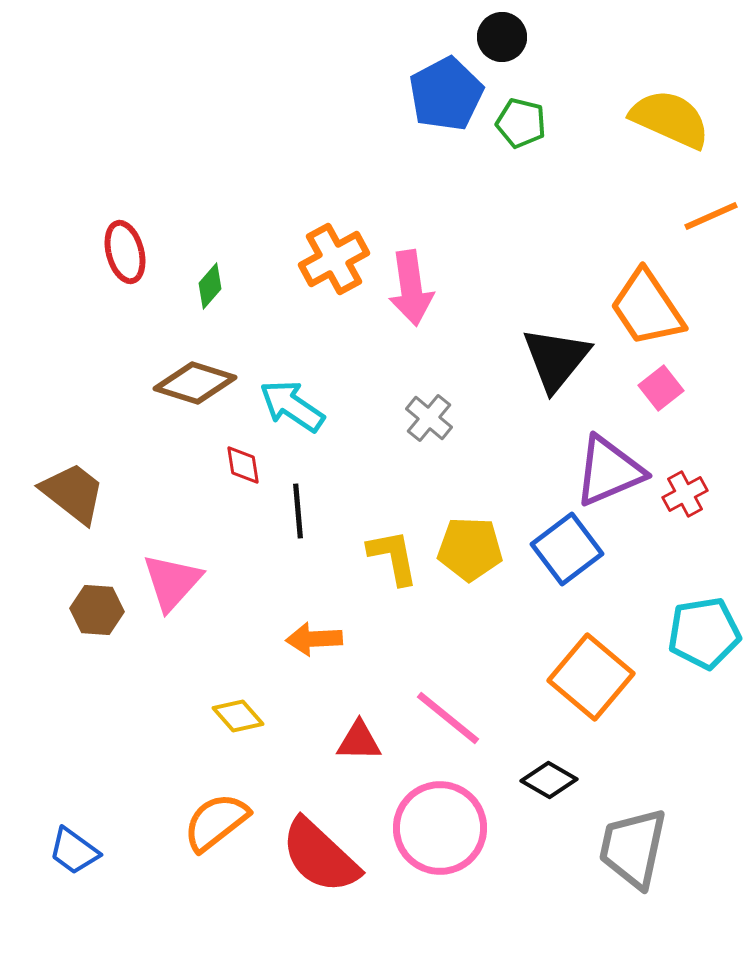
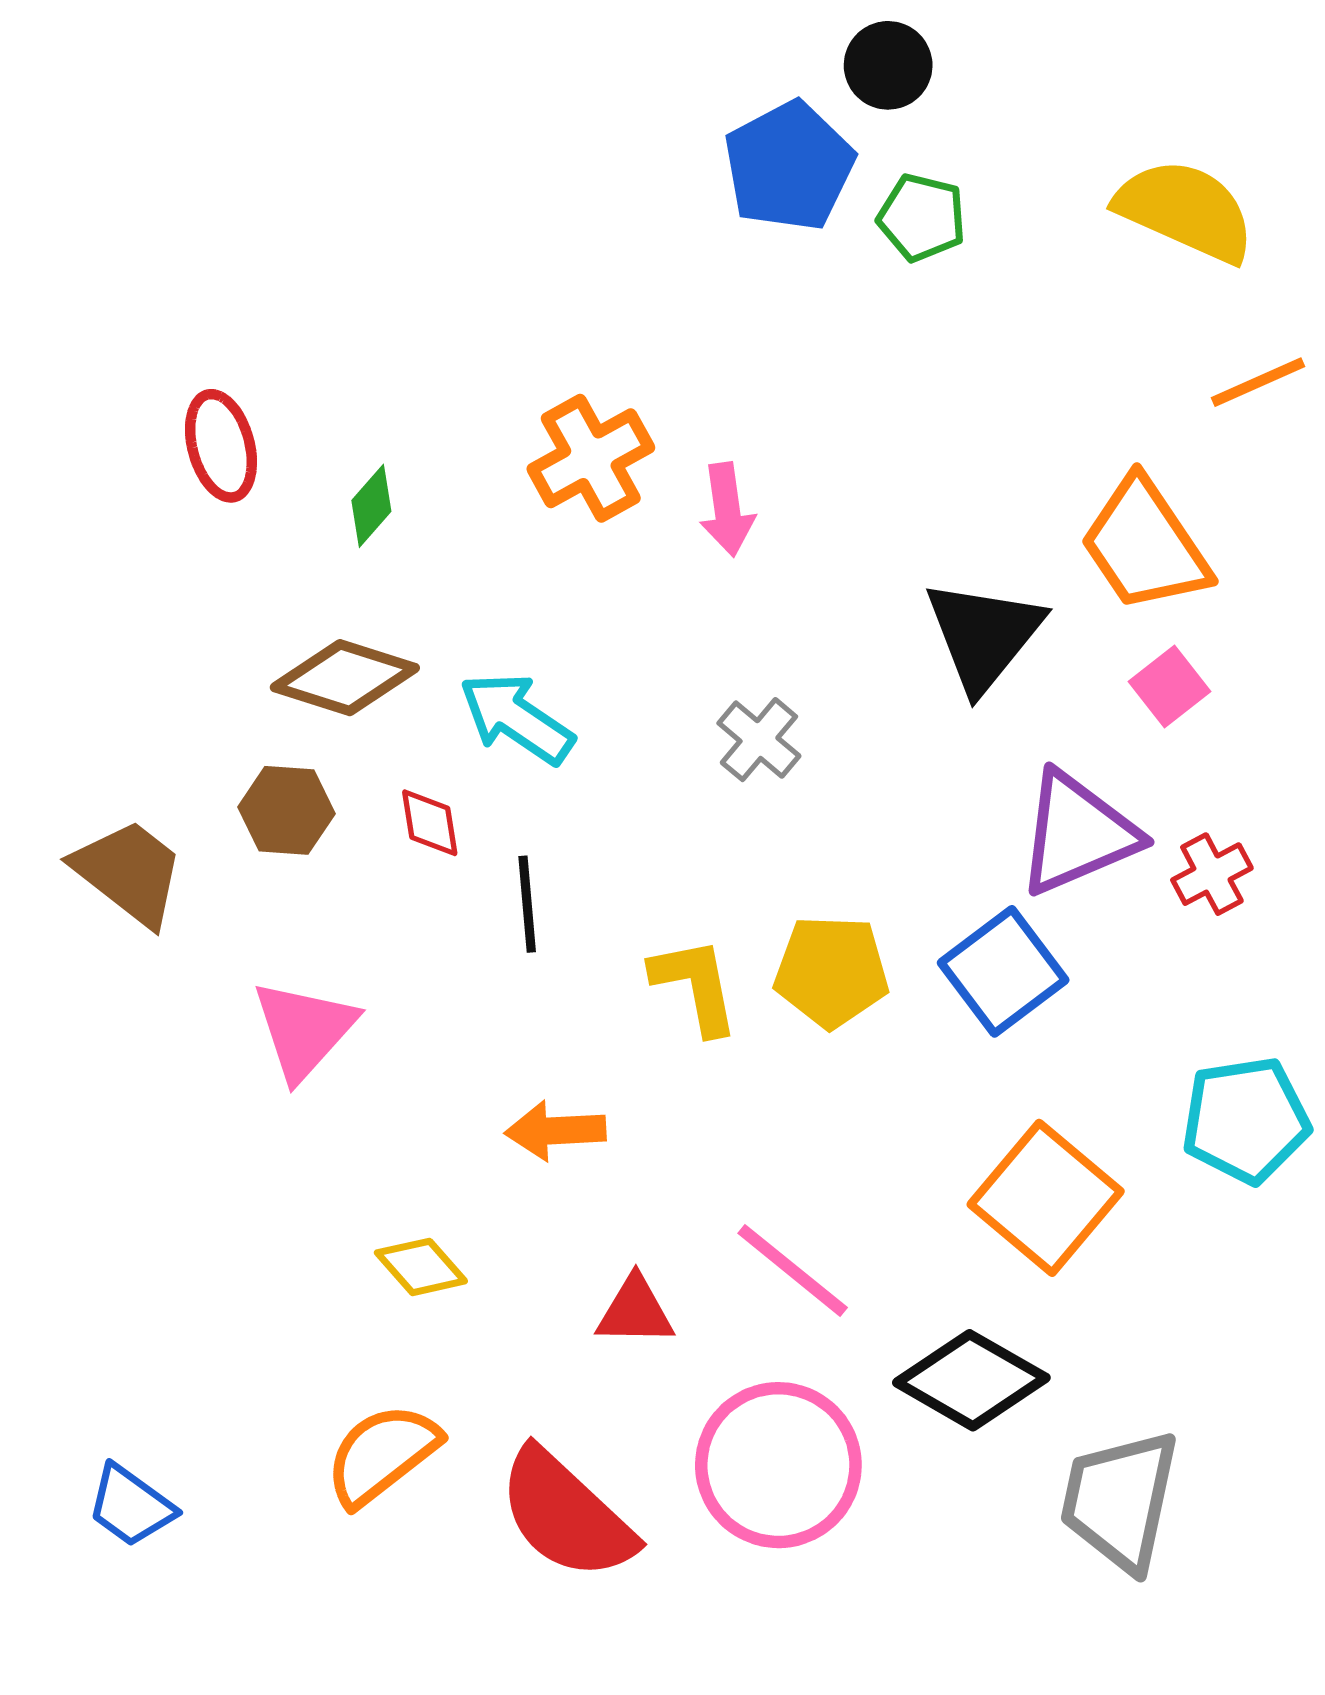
pink arrow: (411, 288) -> (727, 510), size x0.7
brown hexagon: (97, 610) -> (286, 810), moved
black diamond: (549, 780) -> (971, 1380), size x1.5

